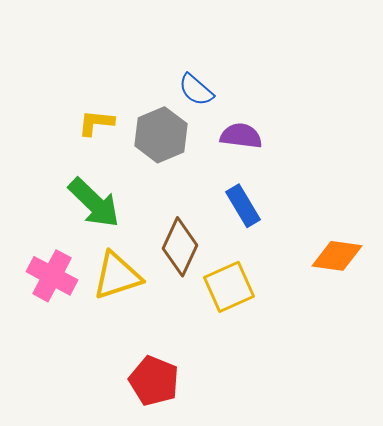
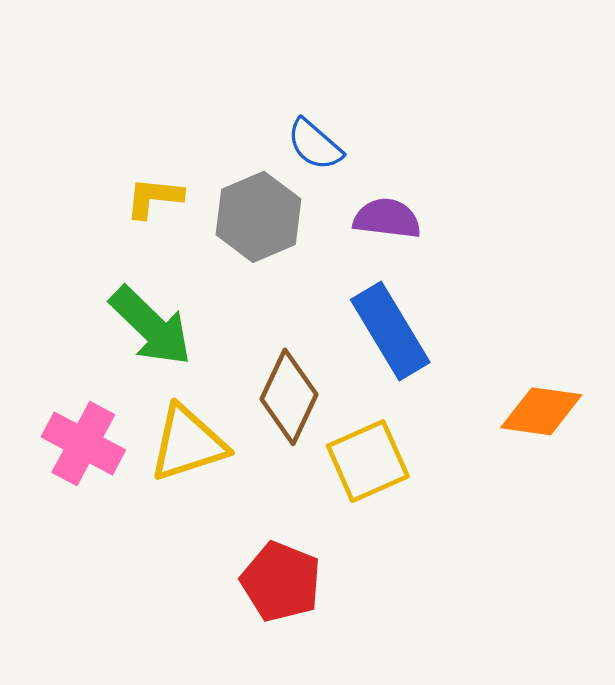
blue rectangle: (243, 206) -> (390, 331), size x1.4
red pentagon: (154, 381) -> (281, 582), moved

